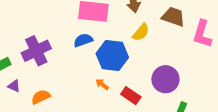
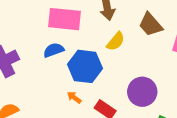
brown trapezoid: (173, 17) -> (150, 25), turned -150

